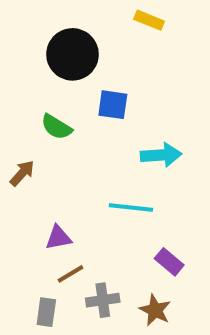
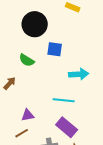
purple rectangle: (169, 262) -> (67, 127), moved, size x1.5
brown line: (70, 274) -> (22, 133), moved

